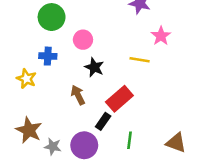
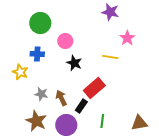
brown arrow: (78, 95) -> (61, 98), moved
brown star: (29, 130) -> (36, 121), moved
brown triangle: (176, 143) -> (139, 123), turned -30
gray star: (53, 147) -> (41, 94), moved

